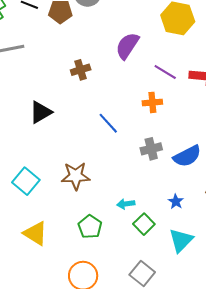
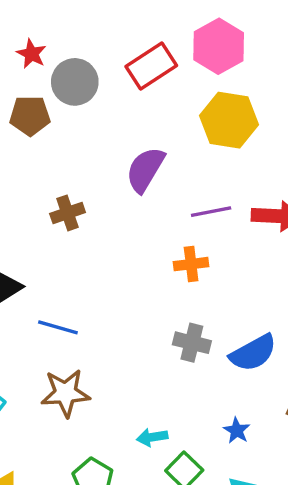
purple line: (165, 72) -> (211, 212), turned -40
blue line: (108, 123) -> (58, 327), moved, turned -30
gray cross: (151, 149) -> (192, 343), turned 30

